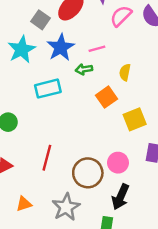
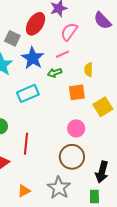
pink semicircle: (121, 16) -> (69, 32), moved
orange square: (107, 97) -> (77, 92), turned 36
red line: (47, 158) -> (26, 144), moved
pink circle: (118, 163) -> (76, 128), moved

